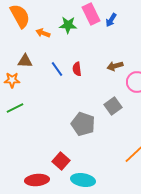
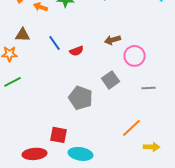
red semicircle: (77, 69) -> (77, 51), moved, turned -104
red square: (61, 161) -> (59, 135), turned -30

